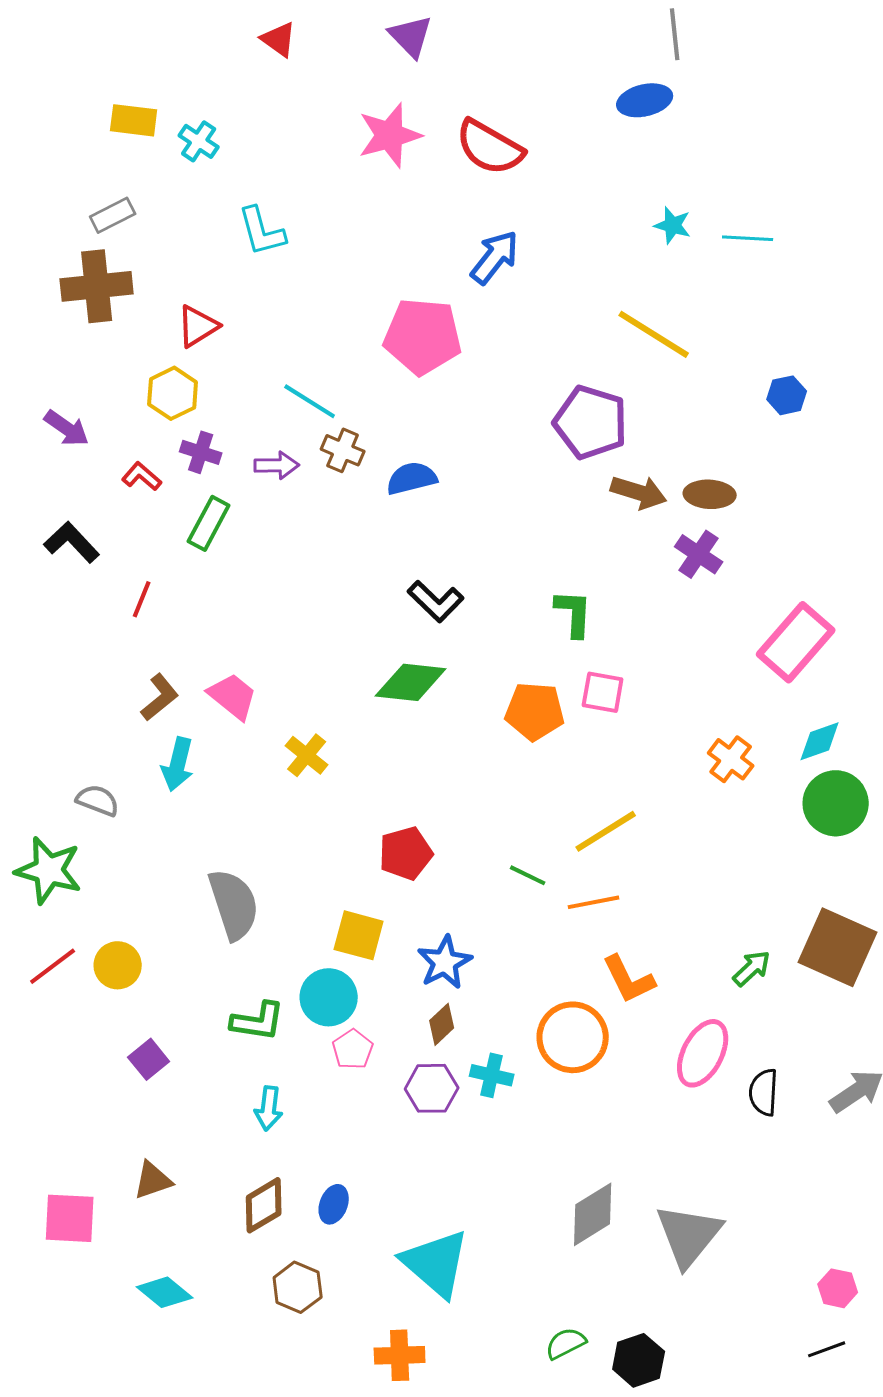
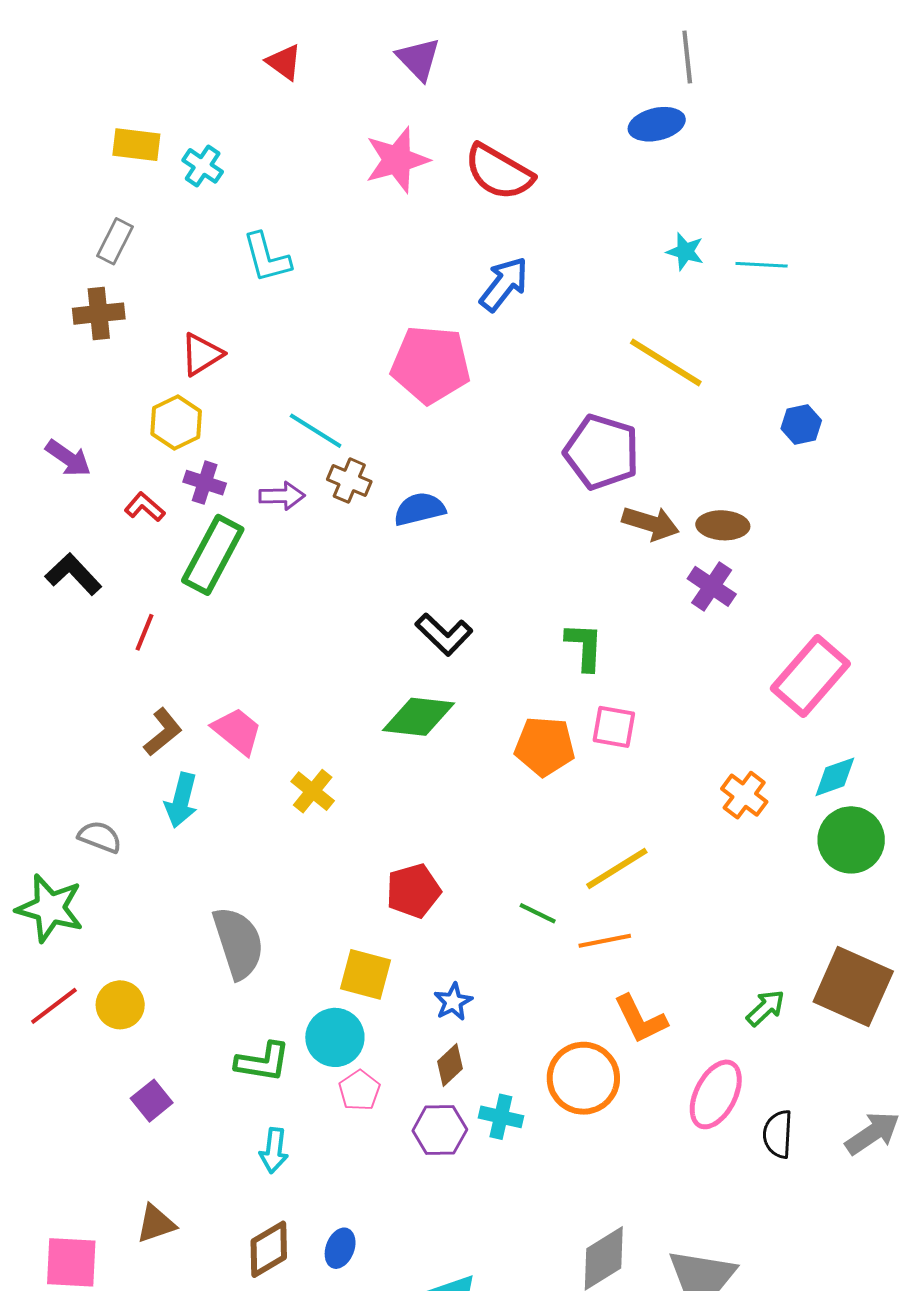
gray rectangle: (113, 215) -> (115, 241), turned -36
brown cross: (97, 286) -> (99, 314), size x0.7
green rectangle: (209, 523) -> (213, 555), size x1.4
blue star: (445, 962) -> (453, 1002), size x0.7

